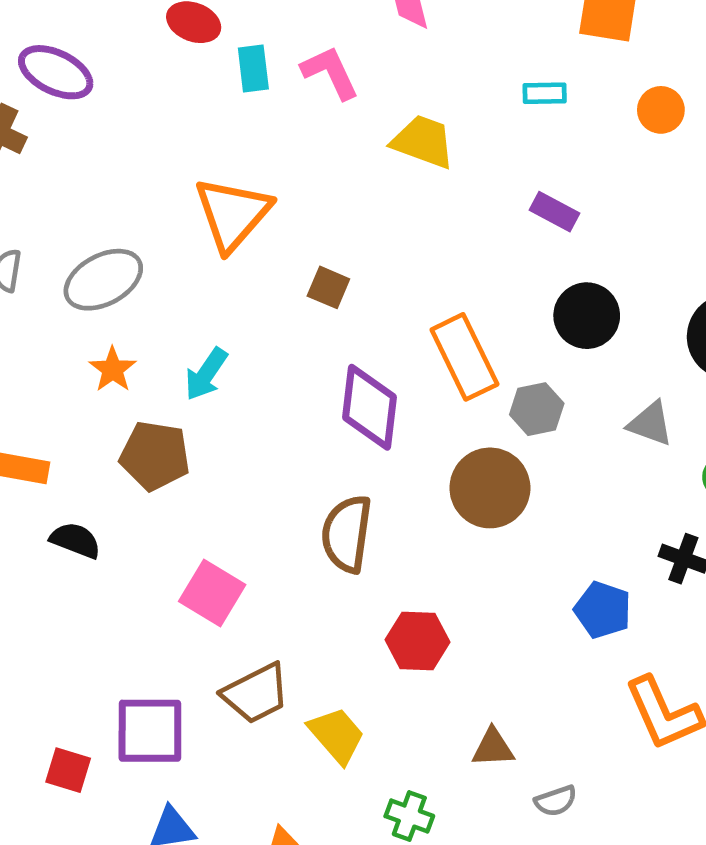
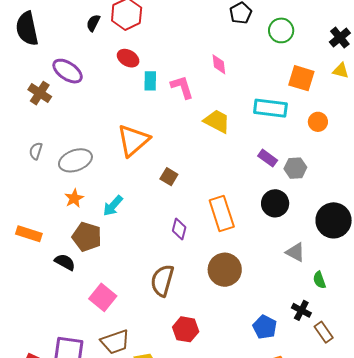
cyan rectangle: (545, 93) -> (270, 108), size x1.8
purple diamond: (369, 407) -> (179, 229), size x0.6
gray hexagon: (537, 409) -> (295, 168), moved
black semicircle: (75, 540) -> (65, 262), moved

